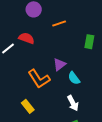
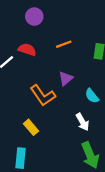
orange line: (59, 23) -> (64, 44), moved
cyan semicircle: (74, 78) -> (92, 96), moved

